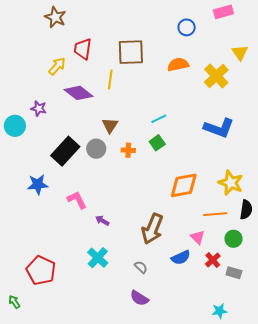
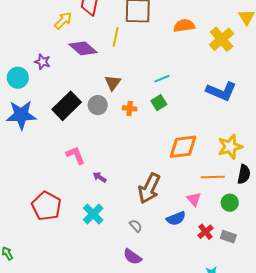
yellow star: (231, 183) -> (230, 147), turned 30
blue star: (38, 184) -> (21, 115), moved, size x1.4
red cross: (213, 260) -> (205, 232), moved
red pentagon: (41, 270) -> (46, 206), moved

